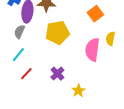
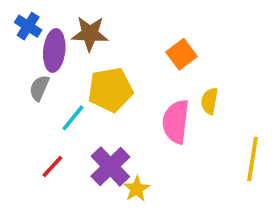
cyan line: (18, 55) -> (73, 118), moved
purple cross: (57, 74) -> (110, 166), size x1.5
yellow star: (78, 91) -> (137, 189), moved

